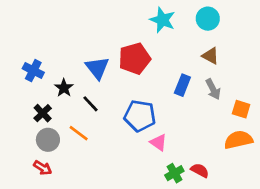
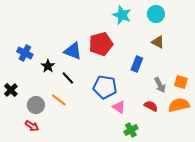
blue triangle: (97, 68) -> (73, 51), turned -30
gray arrow: (213, 89) -> (160, 85), moved
black cross: (43, 113) -> (11, 90), moved
red semicircle: (200, 170) -> (151, 106), moved

